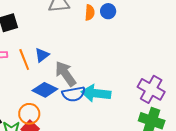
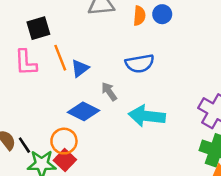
orange line: (24, 59) -> (60, 58), moved
gray arrow: (66, 74) -> (109, 91), size x0.6
blue semicircle: (74, 94) -> (140, 63), moved

